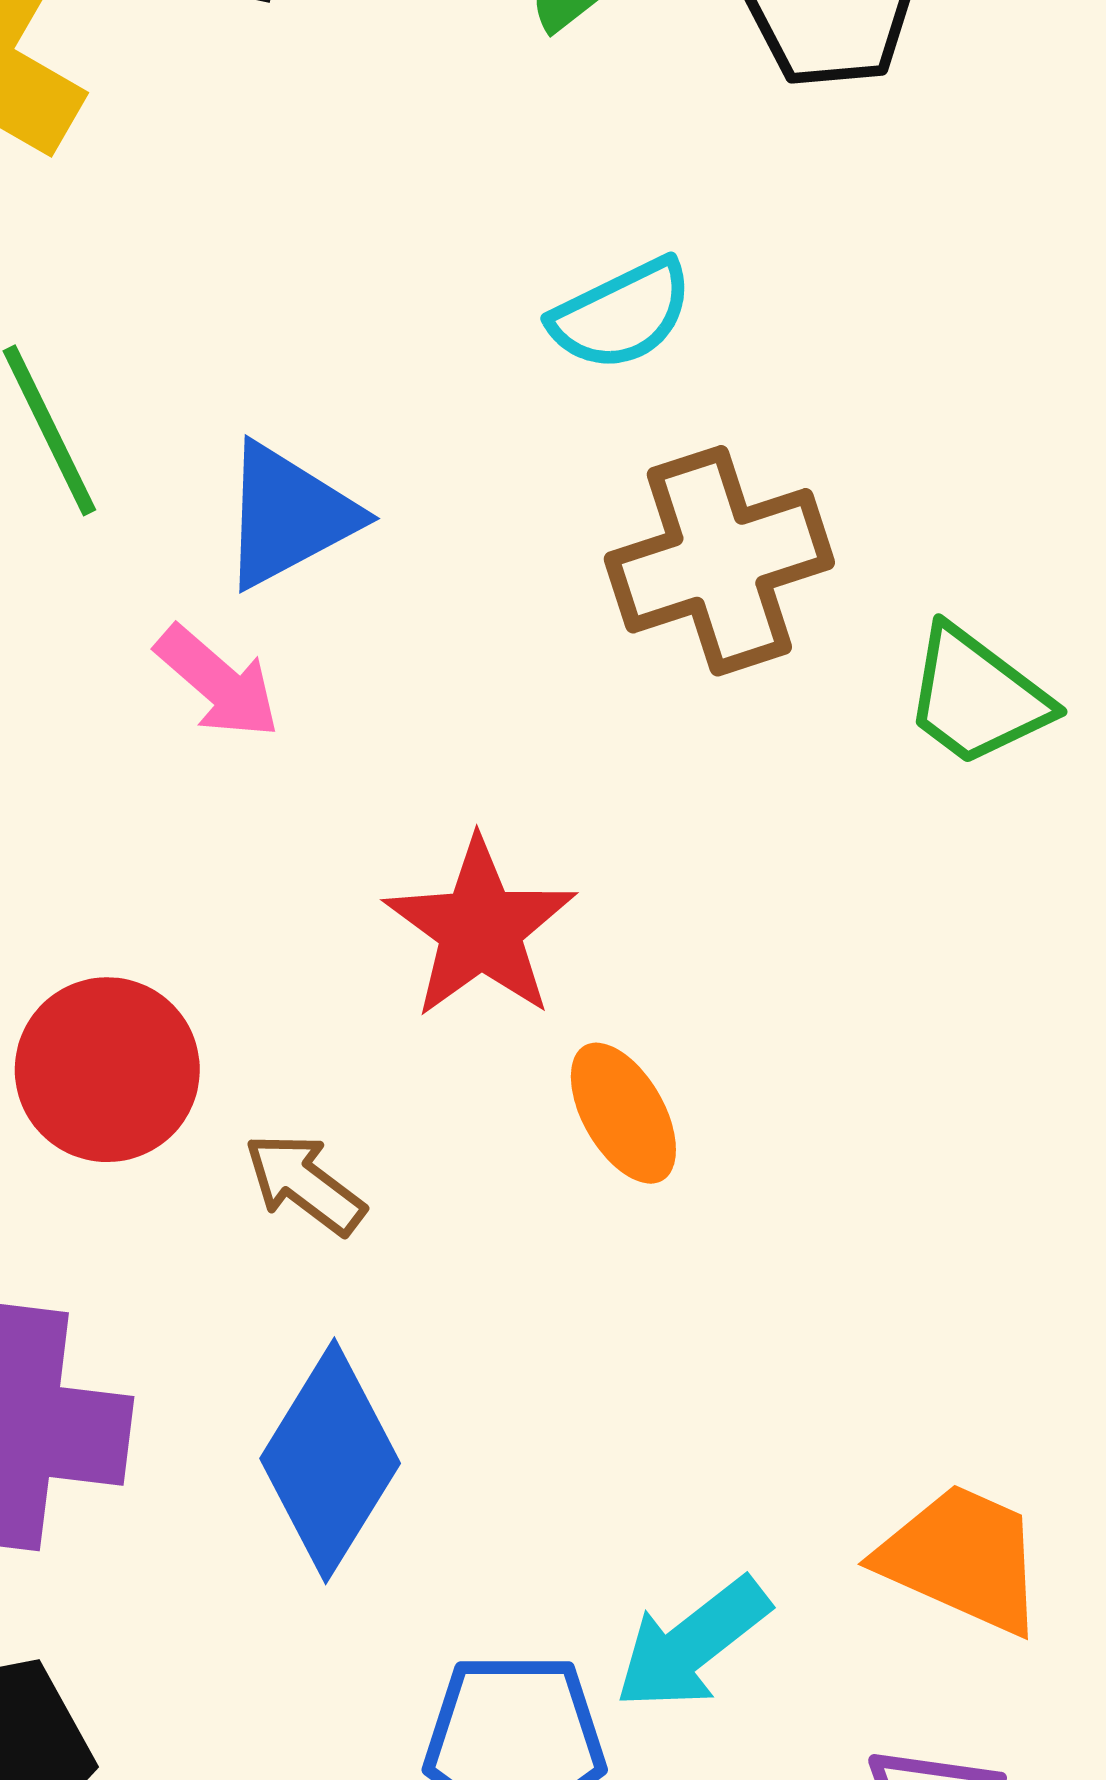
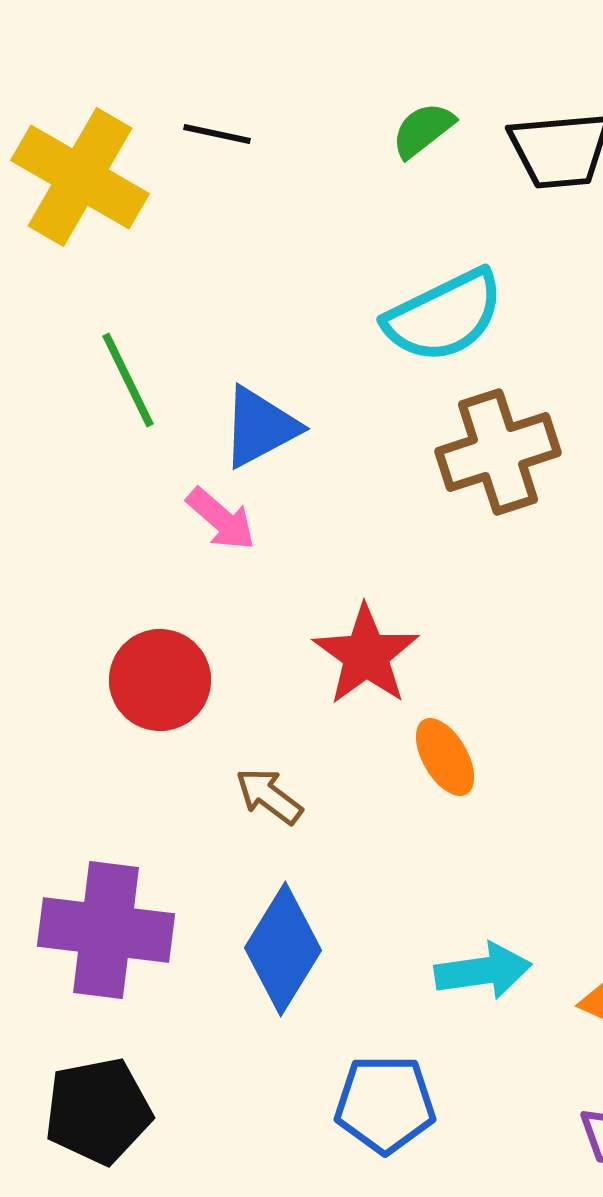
cyan semicircle: (622, 314) -> (444, 316), size x1.5
red circle: (107, 1070) -> (160, 680), moved
cyan arrow: (692, 1644) -> (483, 971), moved, turned -150

